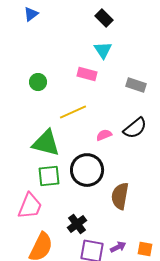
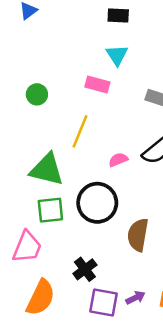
black rectangle: (104, 18) -> (118, 16), turned -42
yellow line: (73, 112) -> (80, 131), turned -44

